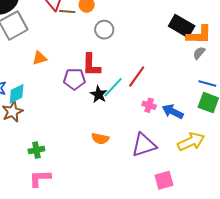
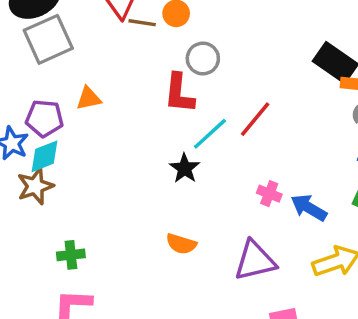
red L-shape: (91, 65) -> (179, 93), moved
red line: (137, 77) -> (255, 119), moved
purple pentagon: (74, 79) -> (44, 118), moved
cyan line: (113, 87) -> (210, 134), moved

